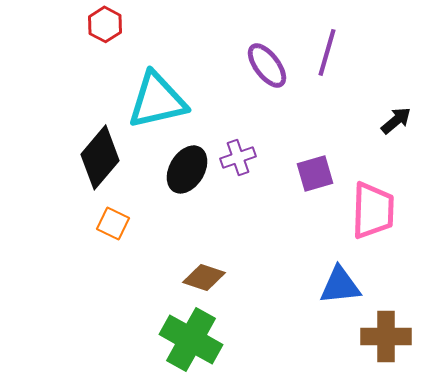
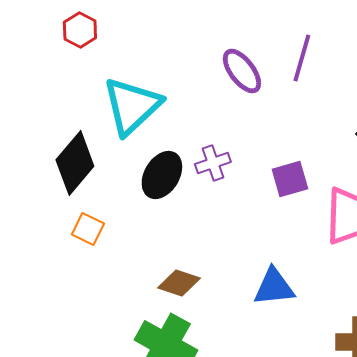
cyan triangle: (157, 100) -> (132, 106), turned -30
blue triangle: (340, 285) -> (274, 287), moved

